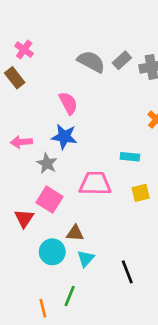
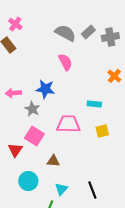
pink semicircle: (68, 103) -> (65, 62), moved
cyan circle: (52, 252) -> (28, 181), moved
cyan triangle: (86, 259) -> (61, 189), moved

